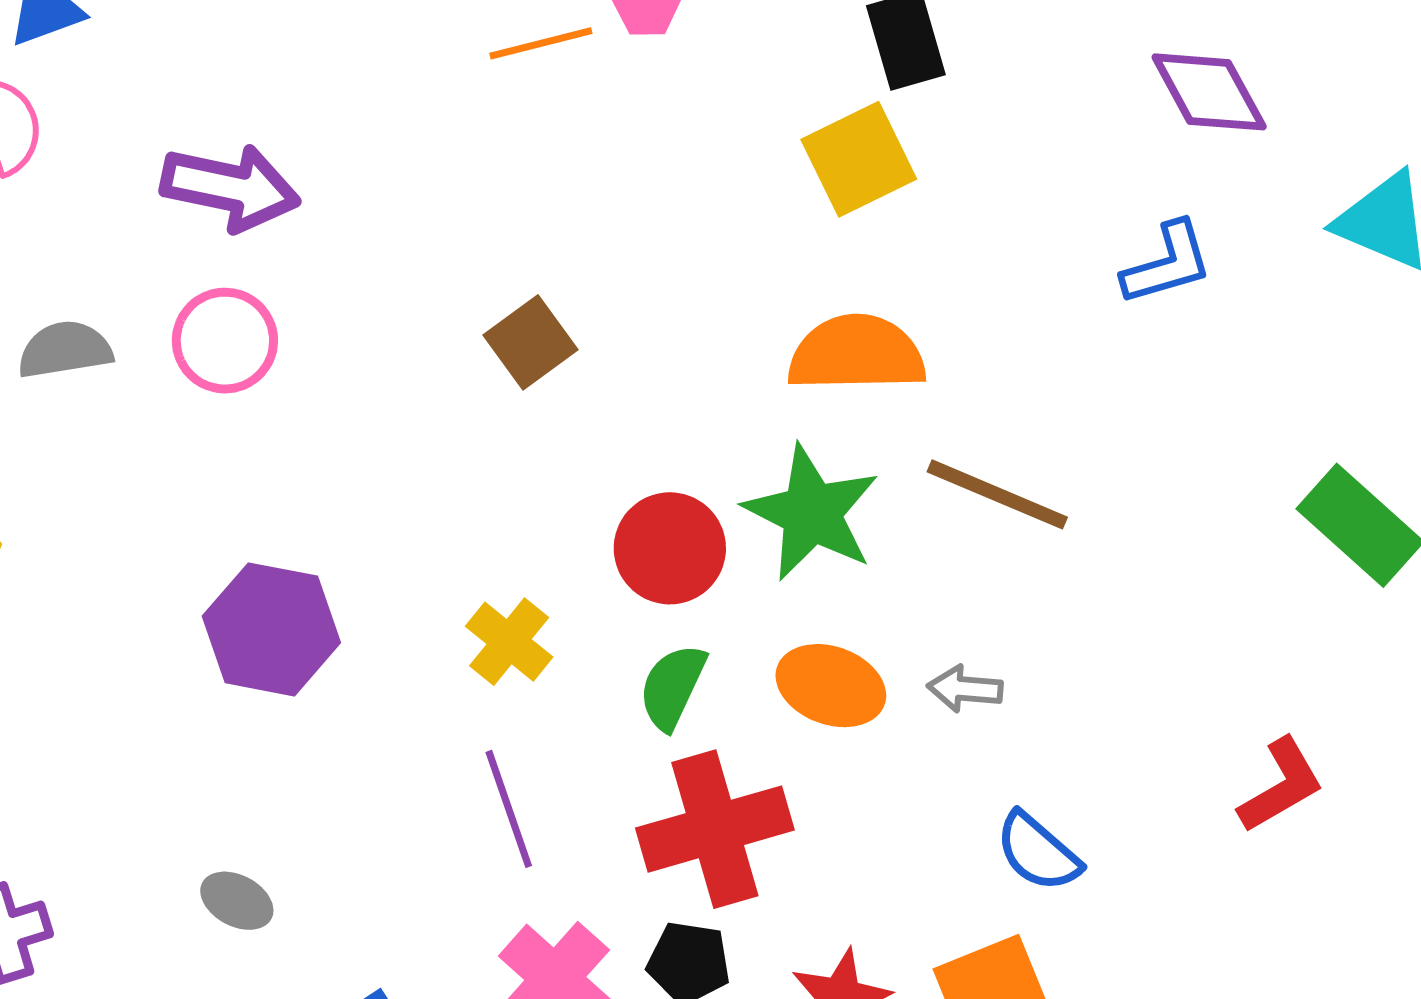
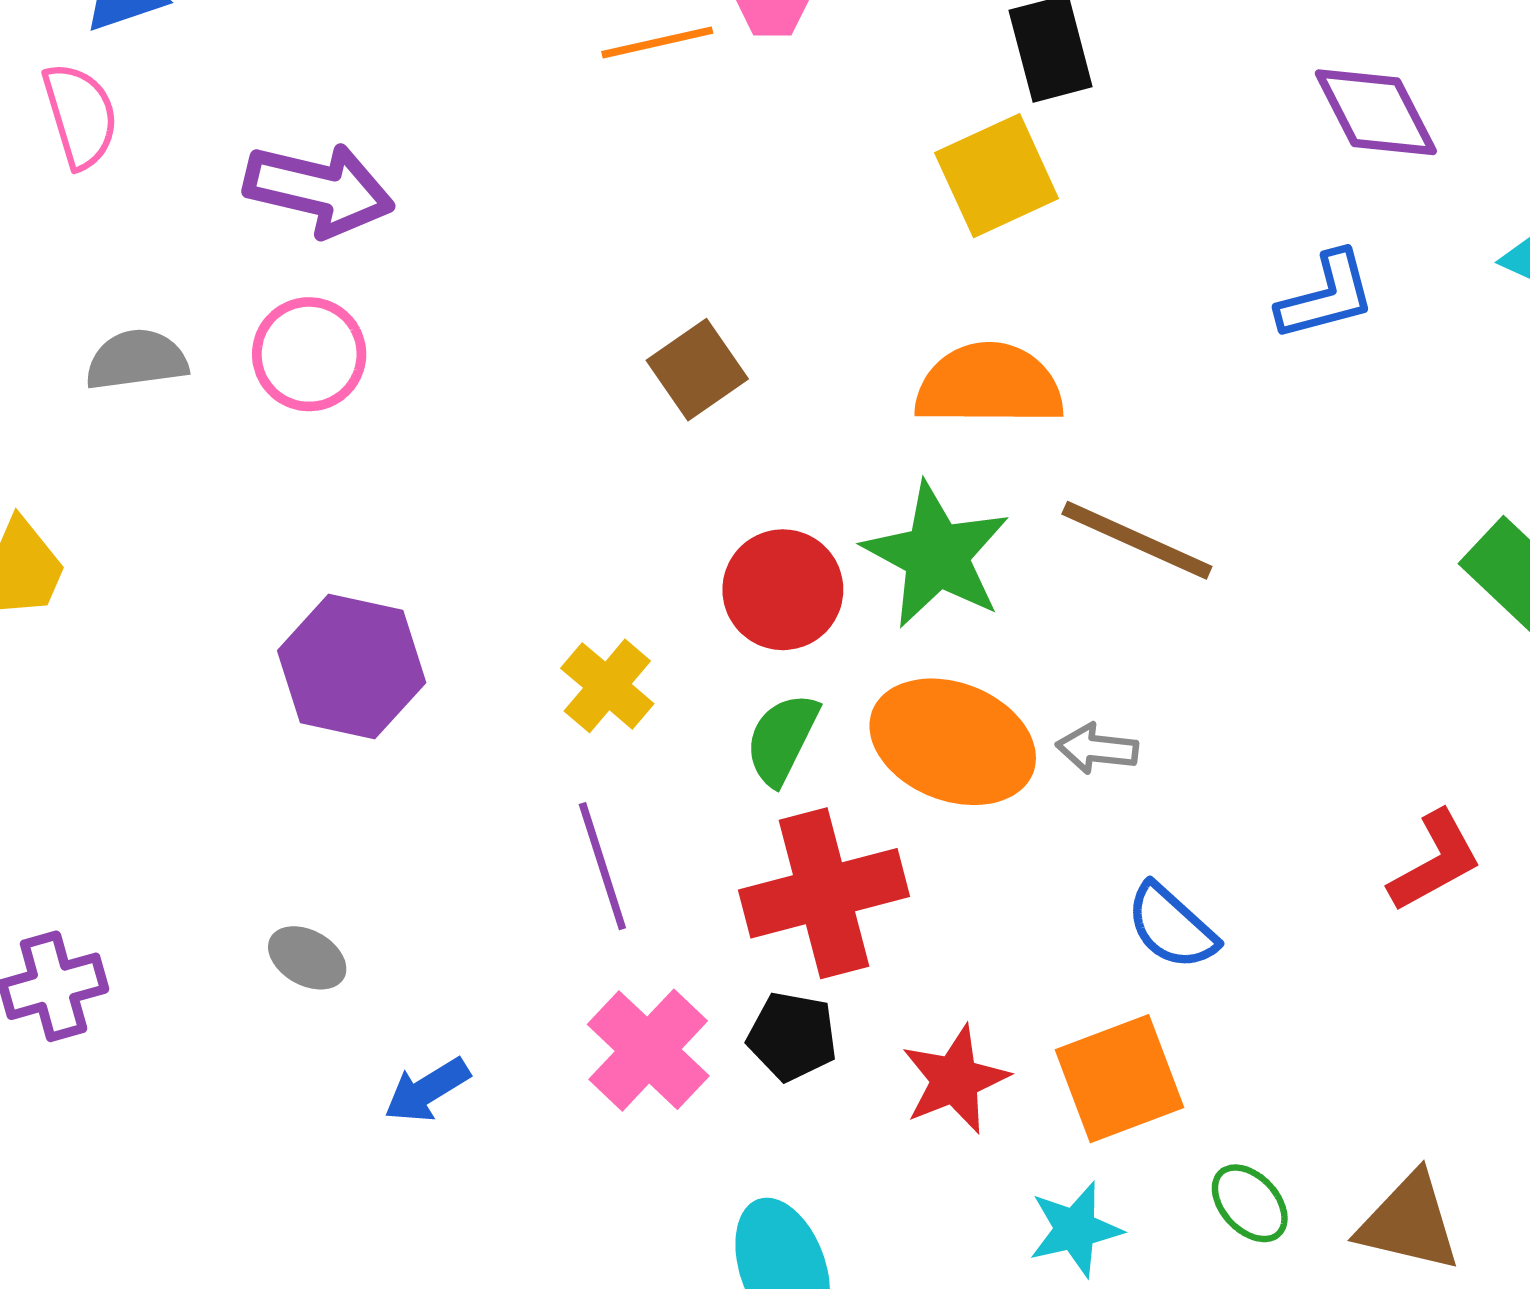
brown square: (531, 342) -> (697, 370), moved
orange ellipse: (831, 686) -> (953, 742), size x1.4

